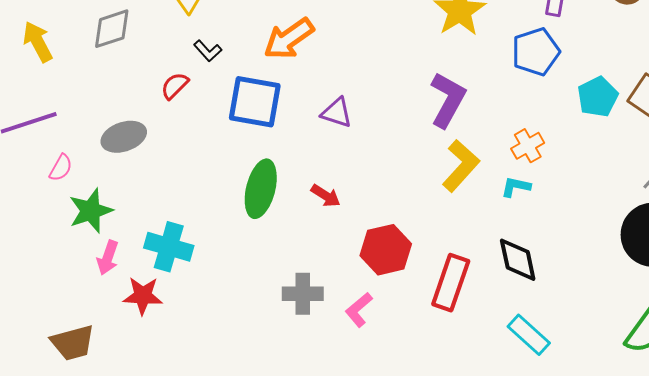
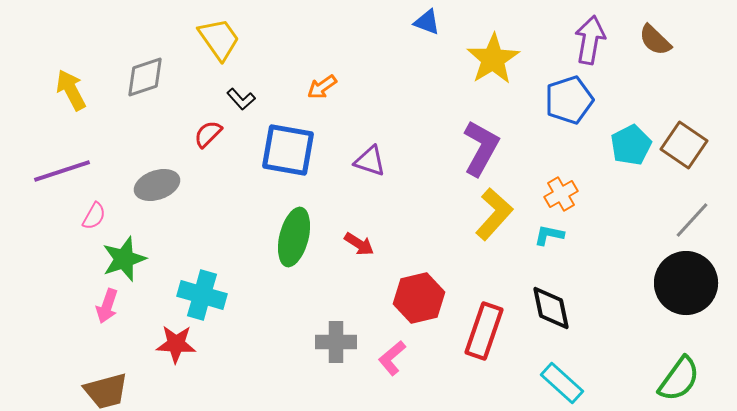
orange arrow: (289, 39) -> (322, 87), size x0.6
pink arrow: (108, 258) -> (107, 306), moved

